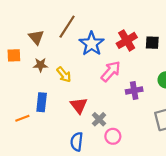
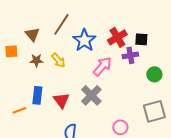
yellow arrow: (64, 75) -> (58, 60), moved
purple cross: (134, 91) -> (130, 55), moved
red triangle: (79, 105) -> (61, 100), moved
gray cross: (99, 119) -> (91, 95), moved, size x1.5
pink circle: (113, 136) -> (120, 127), moved

